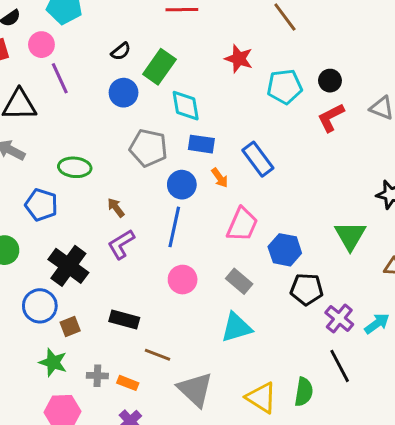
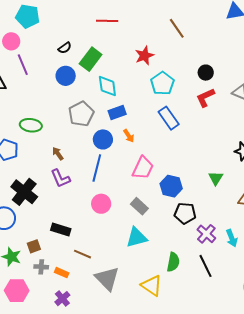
red star: (239, 59) -> (144, 56), turned 30
cyan pentagon: (285, 87) -> (162, 83), moved, turned -30
blue rectangle: (201, 144) -> (117, 112), turned -30
gray pentagon: (148, 148) -> (81, 114), turned 30
blue rectangle: (258, 159) -> (169, 118), moved
green triangle: (350, 236) -> (216, 178), size x0.7
purple L-shape: (121, 244) -> (60, 178), turned -85
cyan arrow: (377, 324) -> (232, 238), turned 102
brown square: (70, 327) -> (34, 246), moved
green semicircle: (304, 392) -> (173, 262), moved

